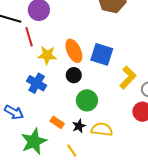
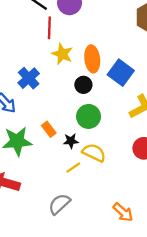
blue cross: (37, 83) -> (29, 78), moved
yellow line: (72, 150) -> (73, 168), moved, turned 72

